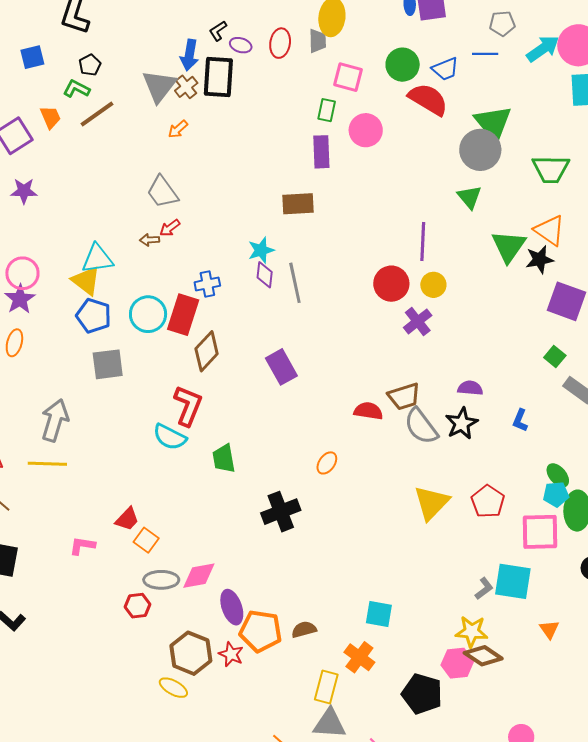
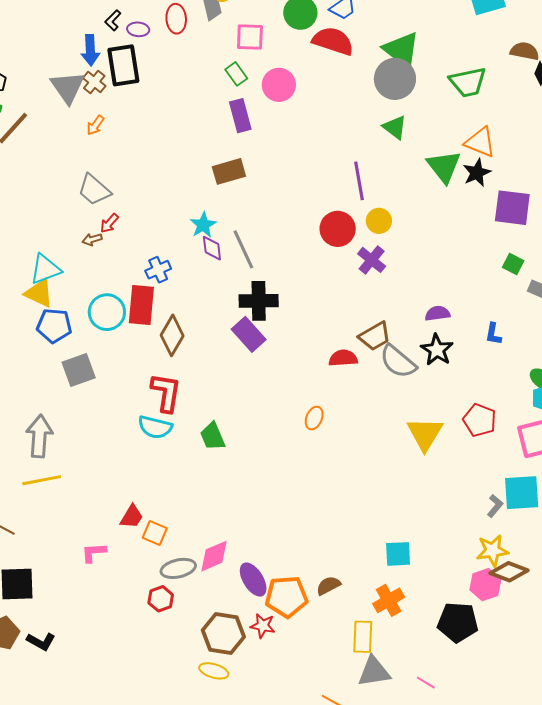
green rectangle: (327, 110) -> (236, 74), turned -35
black cross: (281, 512) -> (259, 301), moved, turned 33
orange cross: (359, 657) -> (389, 600), turned 36

